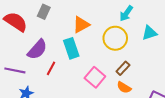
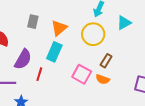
gray rectangle: (44, 12) -> (33, 22), moved
cyan rectangle: (71, 48) -> (54, 52), turned 54
orange semicircle: (124, 87) -> (103, 79), moved

